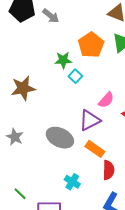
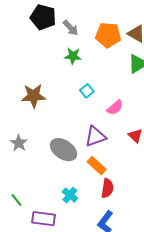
orange pentagon: (91, 45) -> (108, 35), moved, turned 30
green star: (63, 60) -> (73, 56), moved
pink semicircle: (106, 100) -> (115, 108), moved

